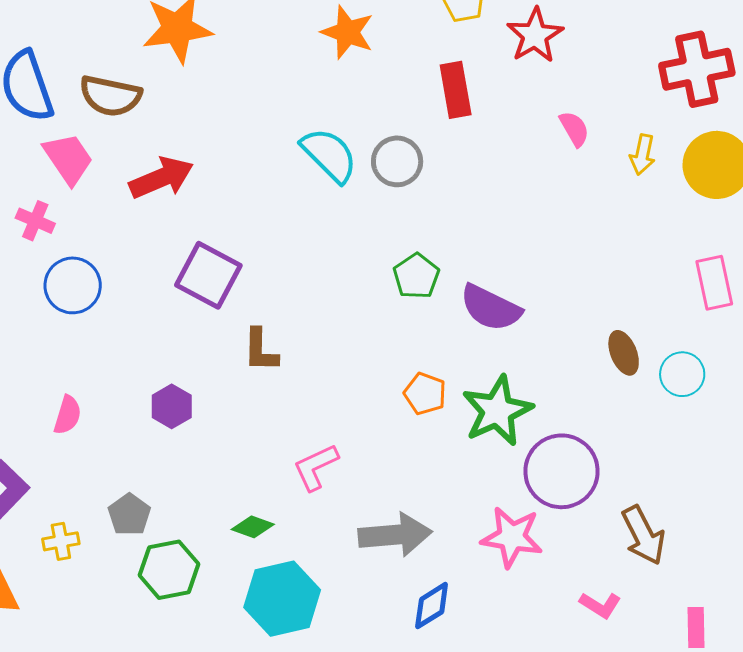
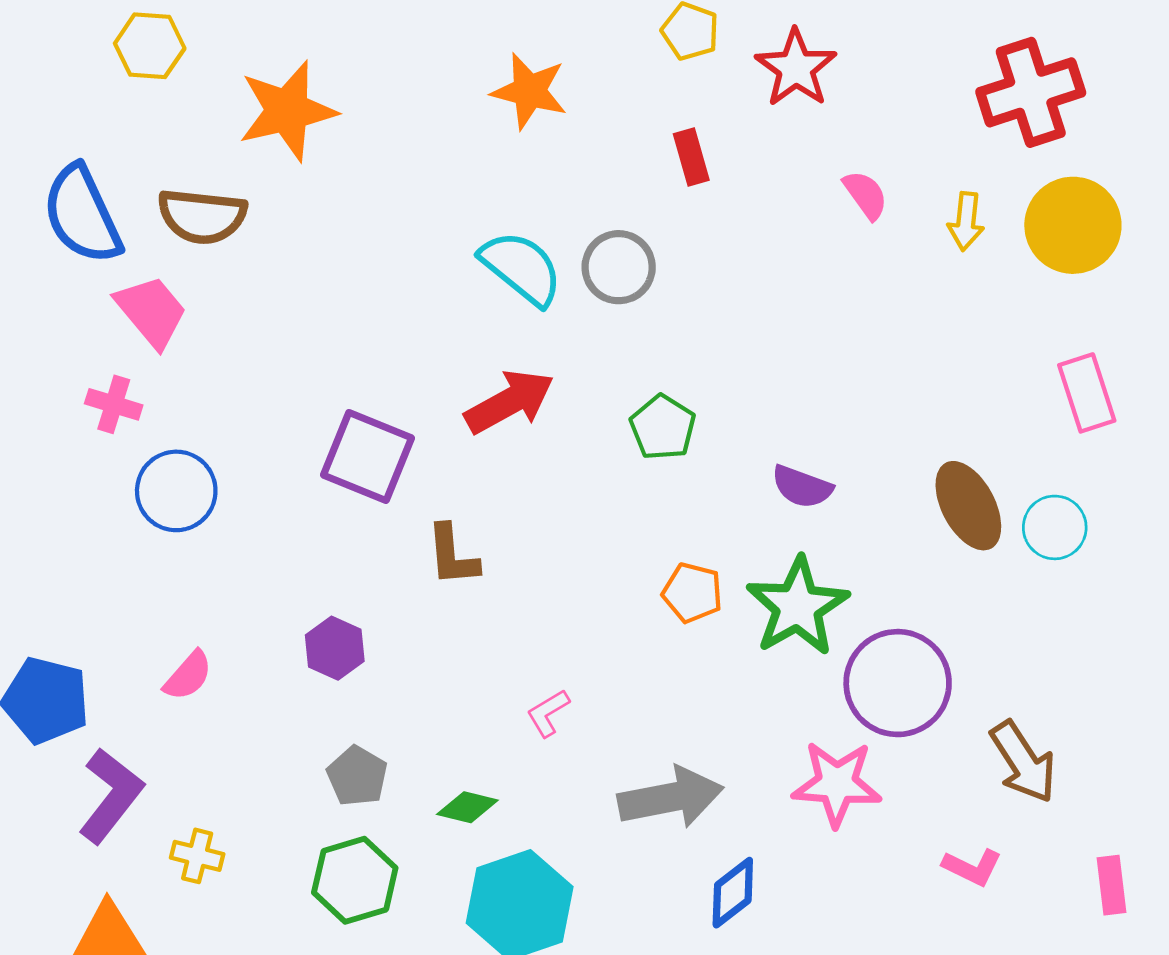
red rectangle: (456, 90) -> (691, 157), size x0.7
red arrow: (161, 178) -> (509, 402), moved
purple semicircle: (491, 308) -> (802, 487), moved, size x0.7
brown ellipse: (624, 353) -> (968, 506), size x1.4
pink semicircle: (68, 415) -> (188, 676), turned 30
pink L-shape: (316, 467) -> (548, 713), size x0.7
gray pentagon: (129, 515) -> (357, 776), moved
yellow cross: (61, 541) -> (197, 856), turned 30

